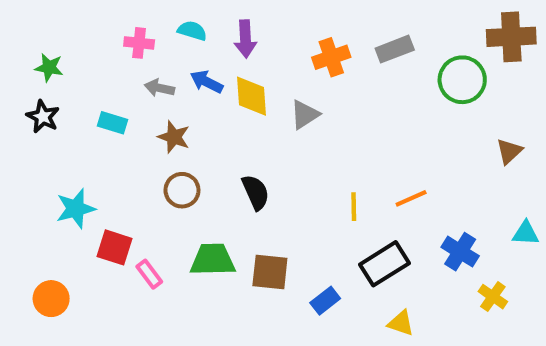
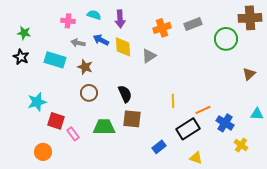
cyan rectangle: (112, 123) -> (55, 60), size x1.5
orange line: (411, 198) -> (203, 110), moved
brown square: (270, 272) -> (132, 119), moved
orange circle: (51, 299) -> (43, 152), moved

